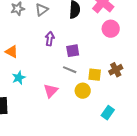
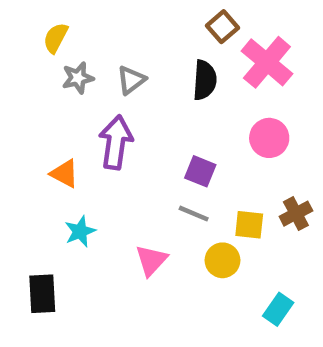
pink circle: (111, 29) -> (269, 138), moved
purple arrow: (50, 39) -> (116, 142), moved, size x1.6
purple square: (73, 51) -> (200, 171), turned 32

